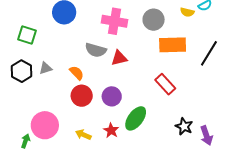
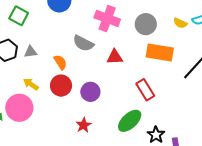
red triangle: (119, 58) -> (115, 57), moved
green ellipse: (136, 118) -> (130, 121), moved
yellow arrow: (83, 135) -> (31, 84), moved

